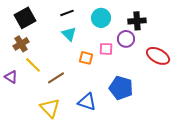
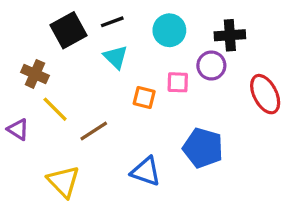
black square: (25, 18) -> (69, 30), moved
brown cross: (21, 44) -> (35, 74), turned -35
red ellipse: (158, 56) -> (265, 94), turned 35
yellow triangle: (50, 108) -> (64, 181), moved

